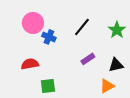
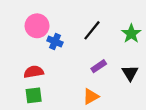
black triangle: (116, 65) -> (130, 73), turned -49
green square: (48, 86) -> (34, 95), moved
orange triangle: (107, 86) -> (91, 96), moved

